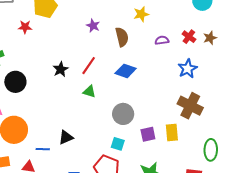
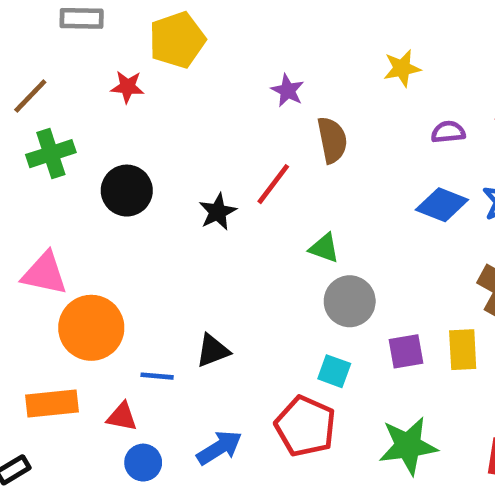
brown semicircle: (122, 37) -> (332, 140), moved
black star: (61, 69) -> (218, 212), moved
blue diamond: (126, 71) -> (442, 205), moved
black circle: (15, 82) -> (127, 191), moved
green triangle: (89, 92) -> (324, 248), moved

